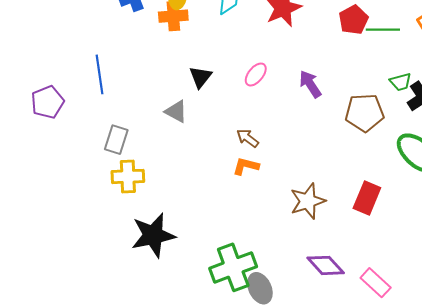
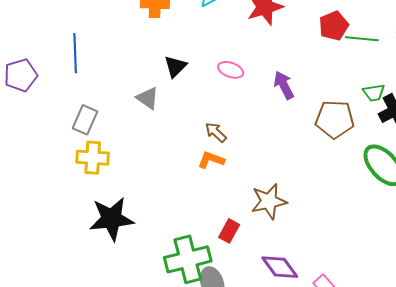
pink ellipse: (256, 75) -> (231, 70), turned 65
red rectangle: (367, 198) -> (229, 231), moved, size x0.7

